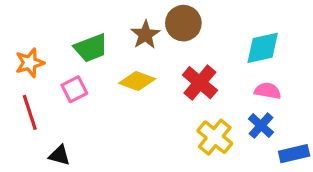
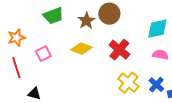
green trapezoid: (91, 48) -> (53, 16), moved
blue cross: (261, 126) -> (156, 85), moved

